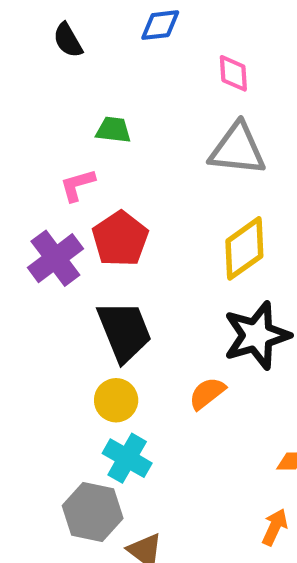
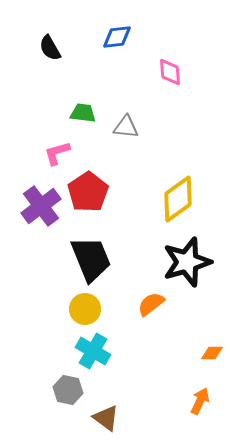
gray triangle: (237, 149) -> (126, 127), moved, size x0.6
gray hexagon: (93, 512) -> (68, 390), size x0.7

